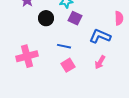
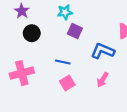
black circle: (46, 18) -> (32, 33), moved

